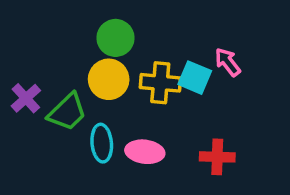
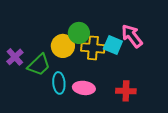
green circle: (116, 38) -> (79, 33), moved
pink arrow: (228, 62) -> (132, 36), size x1.4

